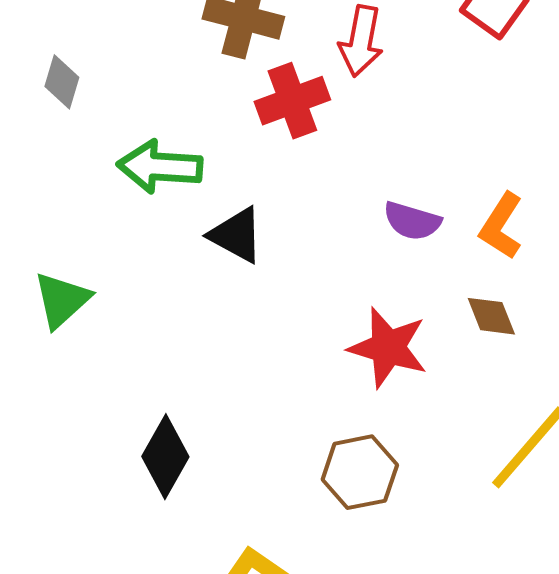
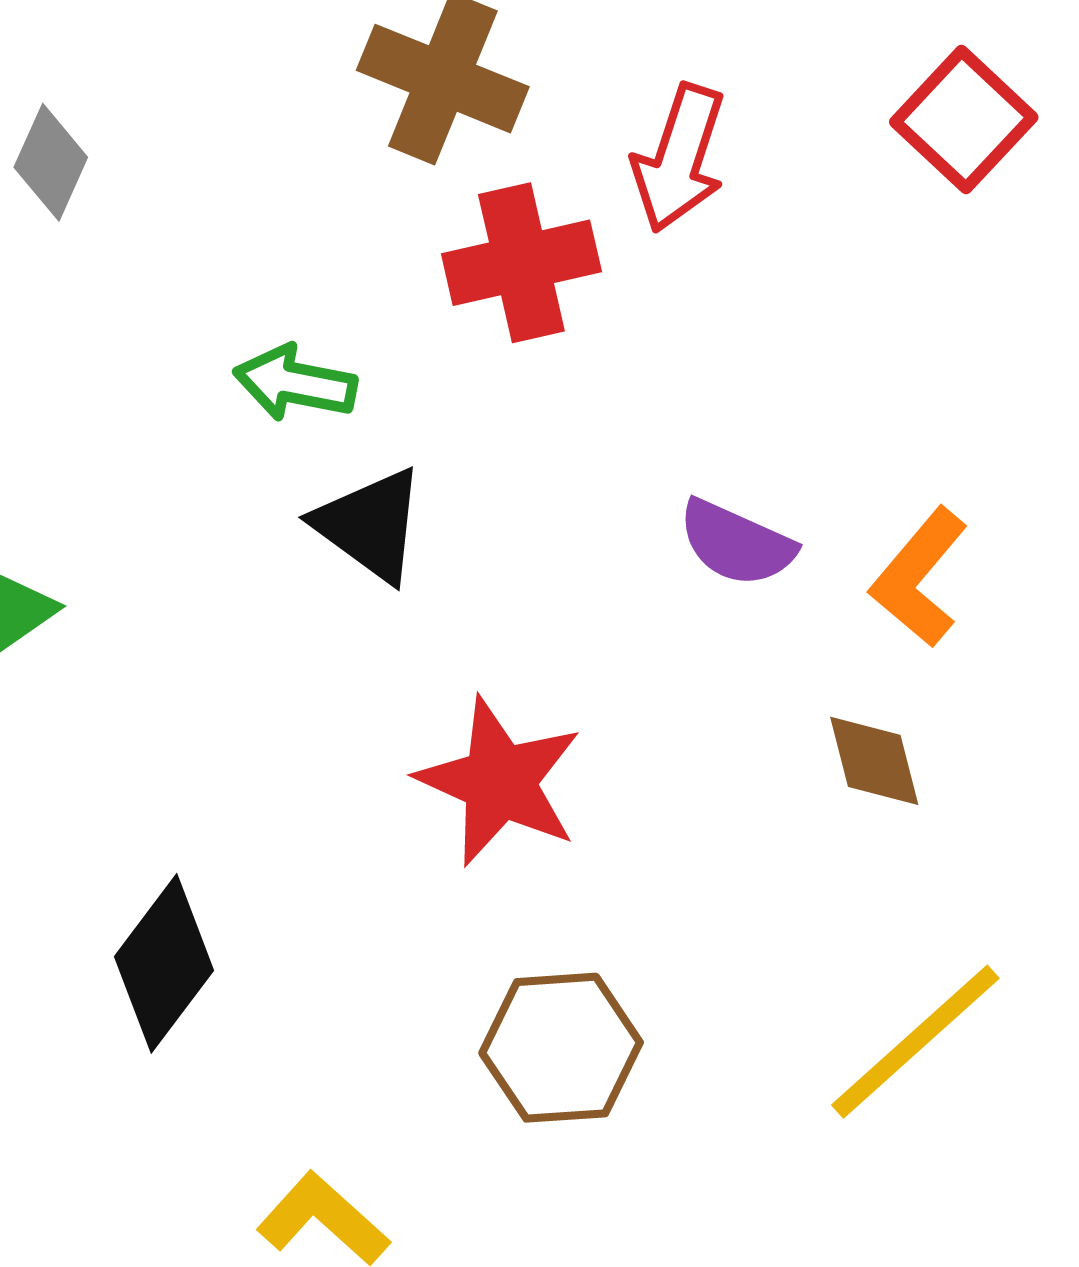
green arrow: (160, 167) -> (295, 383), moved, size x0.7
red star: (388, 348) -> (500, 782), moved

